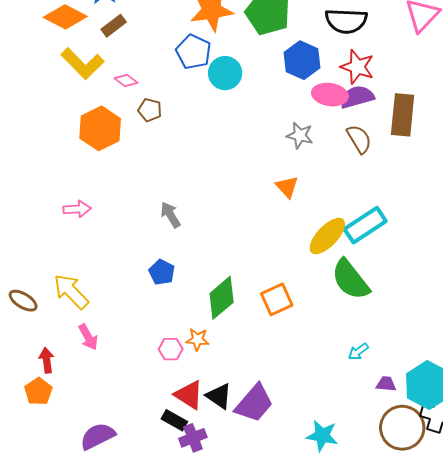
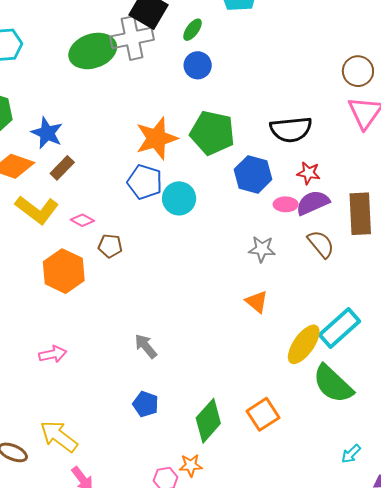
red star: (357, 67) -> (309, 173), size x0.7
pink ellipse: (330, 95) -> (286, 204), size x0.7

